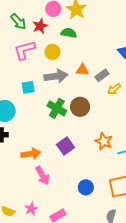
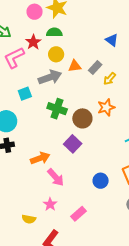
red star: (40, 26) -> (33, 42), moved
yellow circle: (52, 52) -> (56, 54), moved
brown circle: (80, 107) -> (82, 118), moved
orange star: (104, 141) -> (106, 107), moved, turned -30
pink star: (31, 209) -> (50, 204), moved

